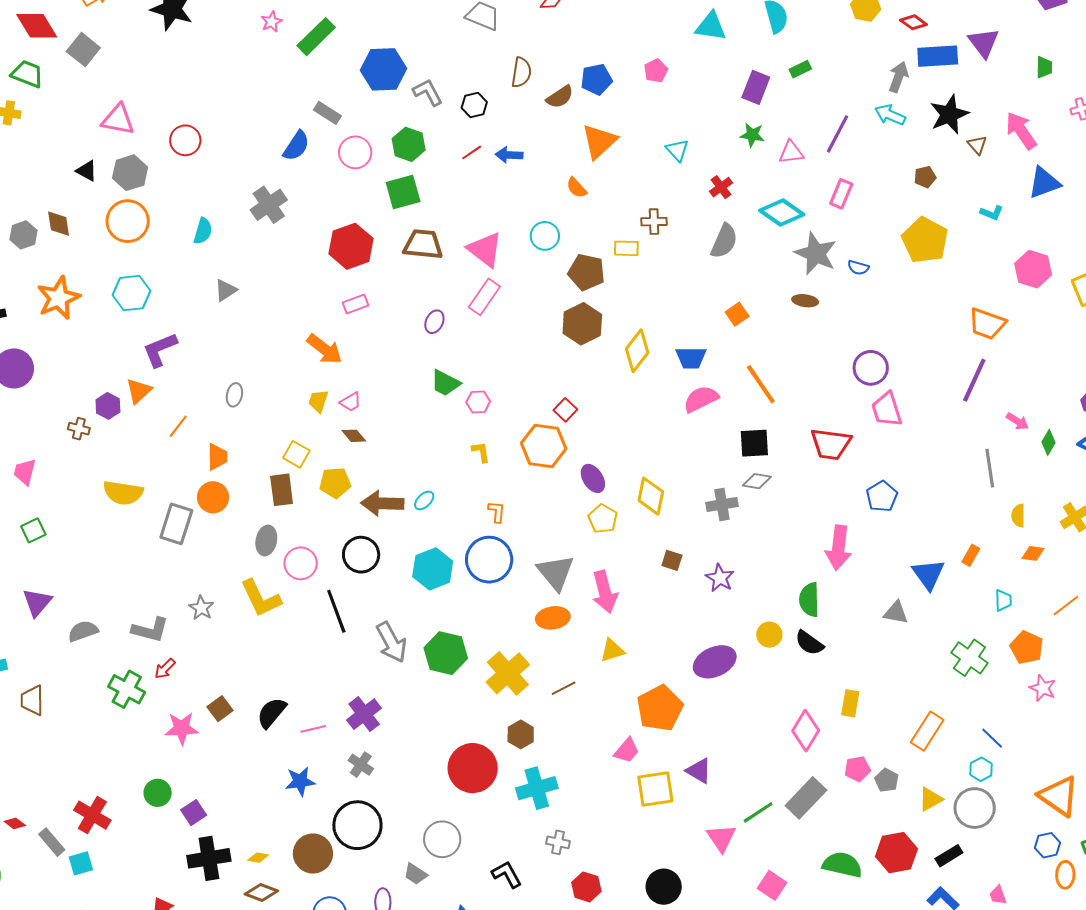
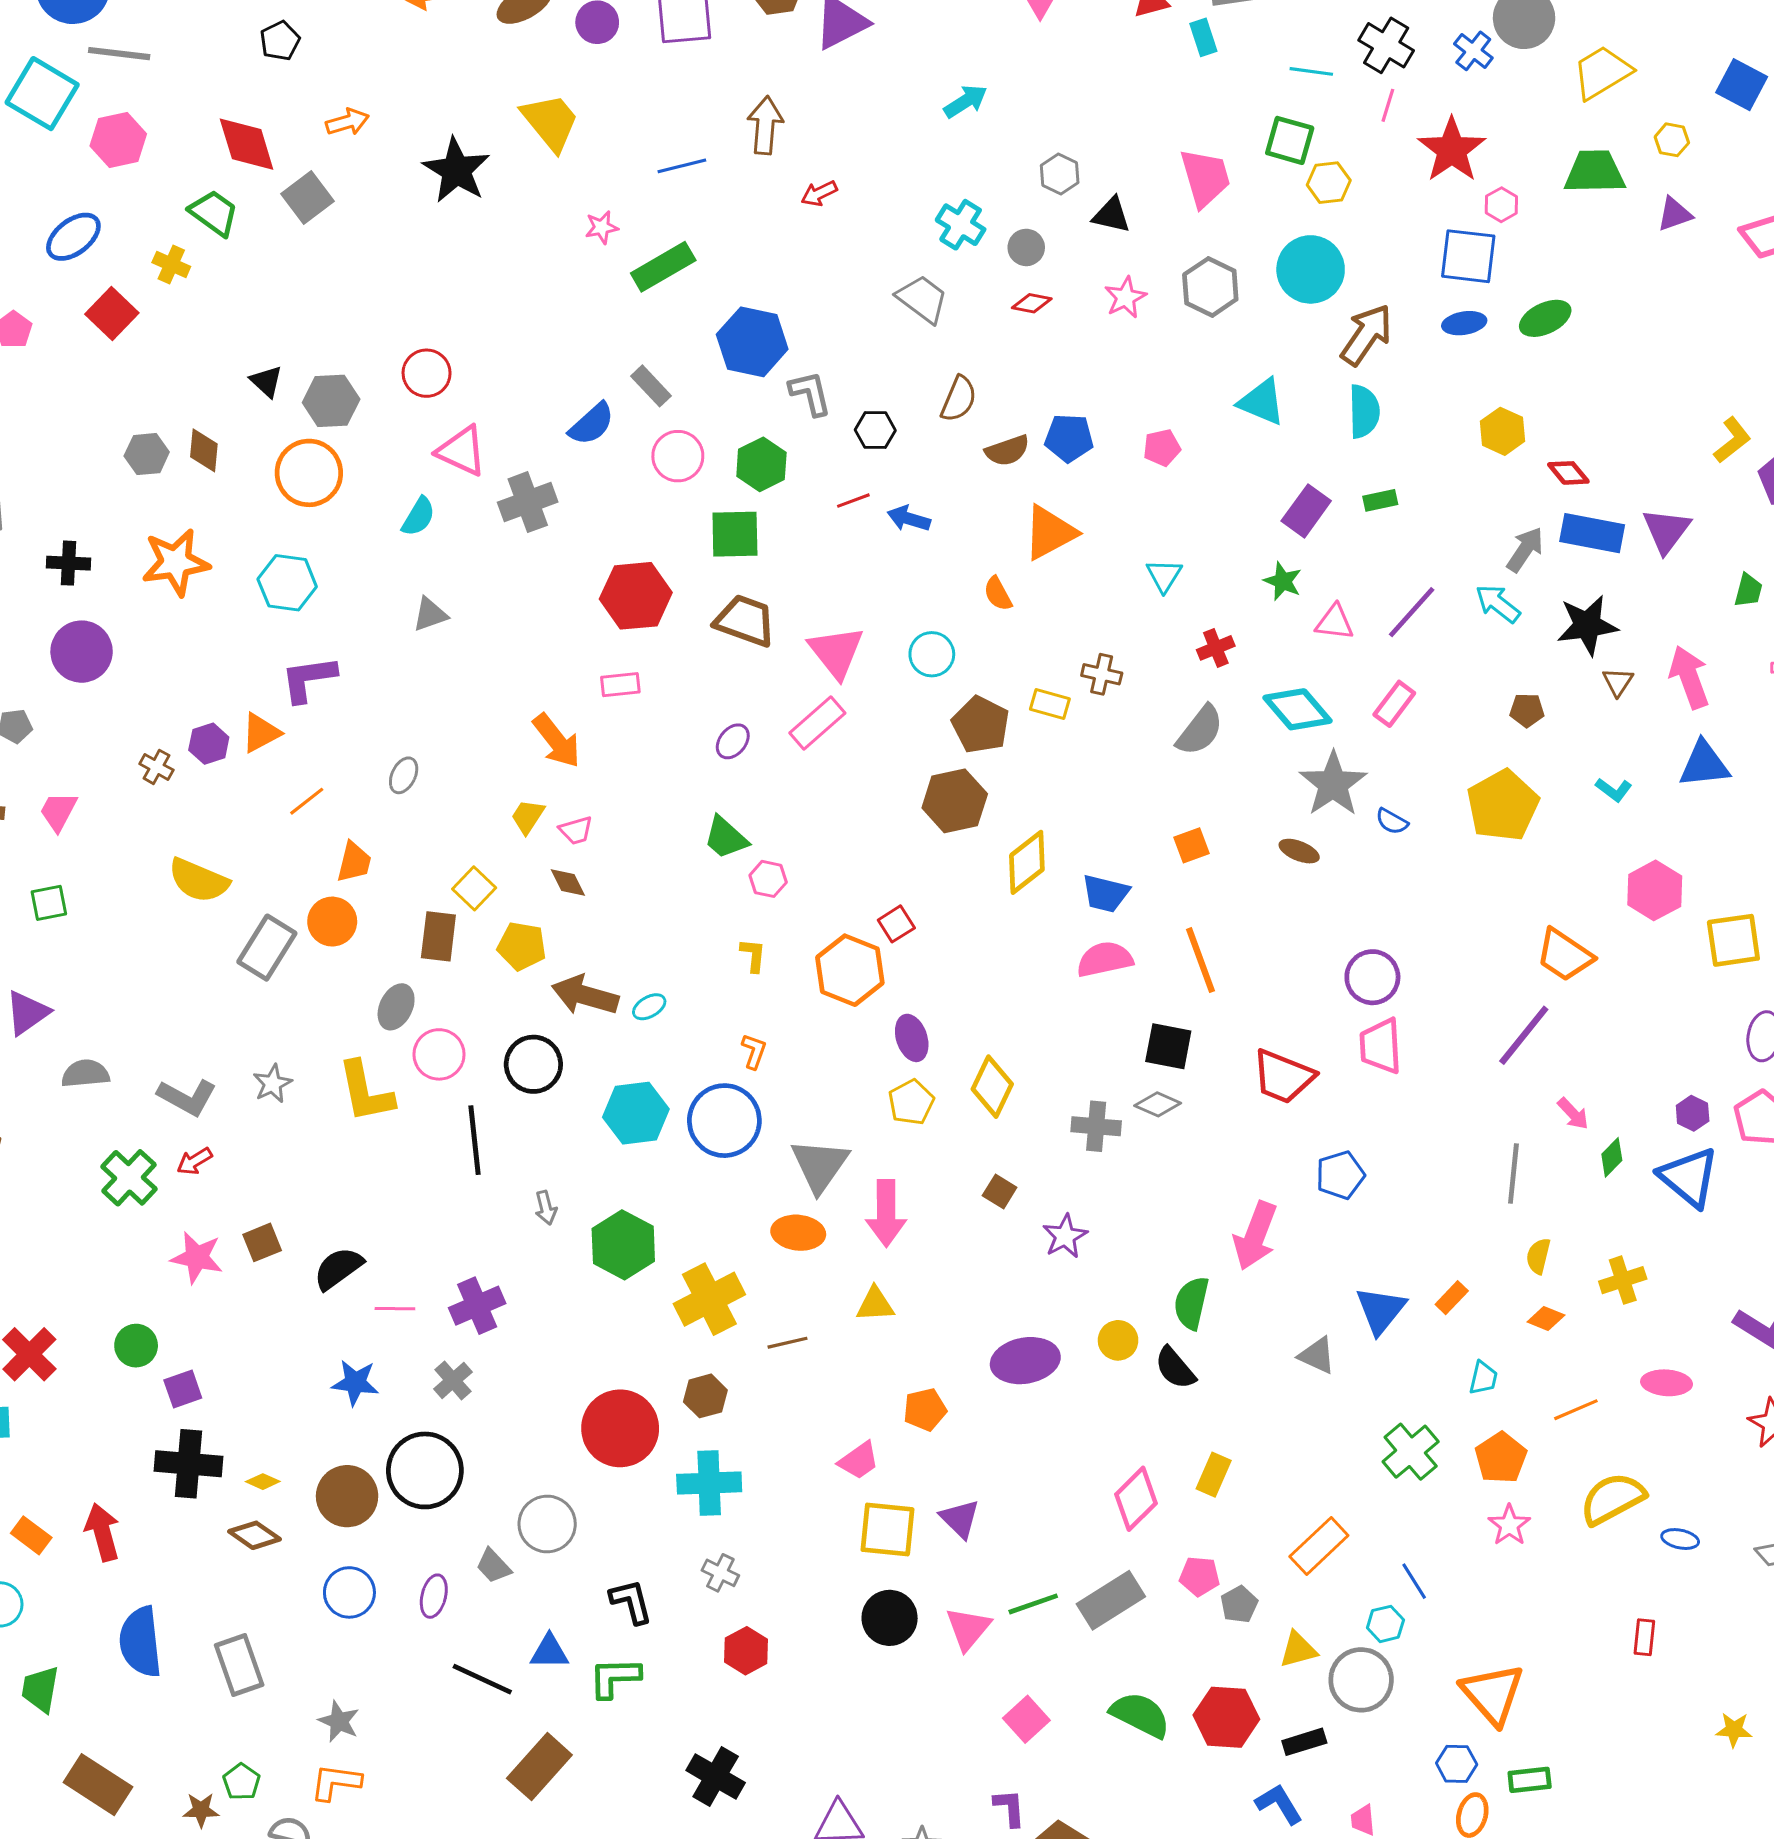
pink triangle: (118, 120) -> (462, 451), moved
gray arrow: (391, 642) -> (546, 1208), size x0.5
orange pentagon: (660, 708) -> (925, 1410), size x0.6
black circle: (664, 887) -> (890, 1618), moved

